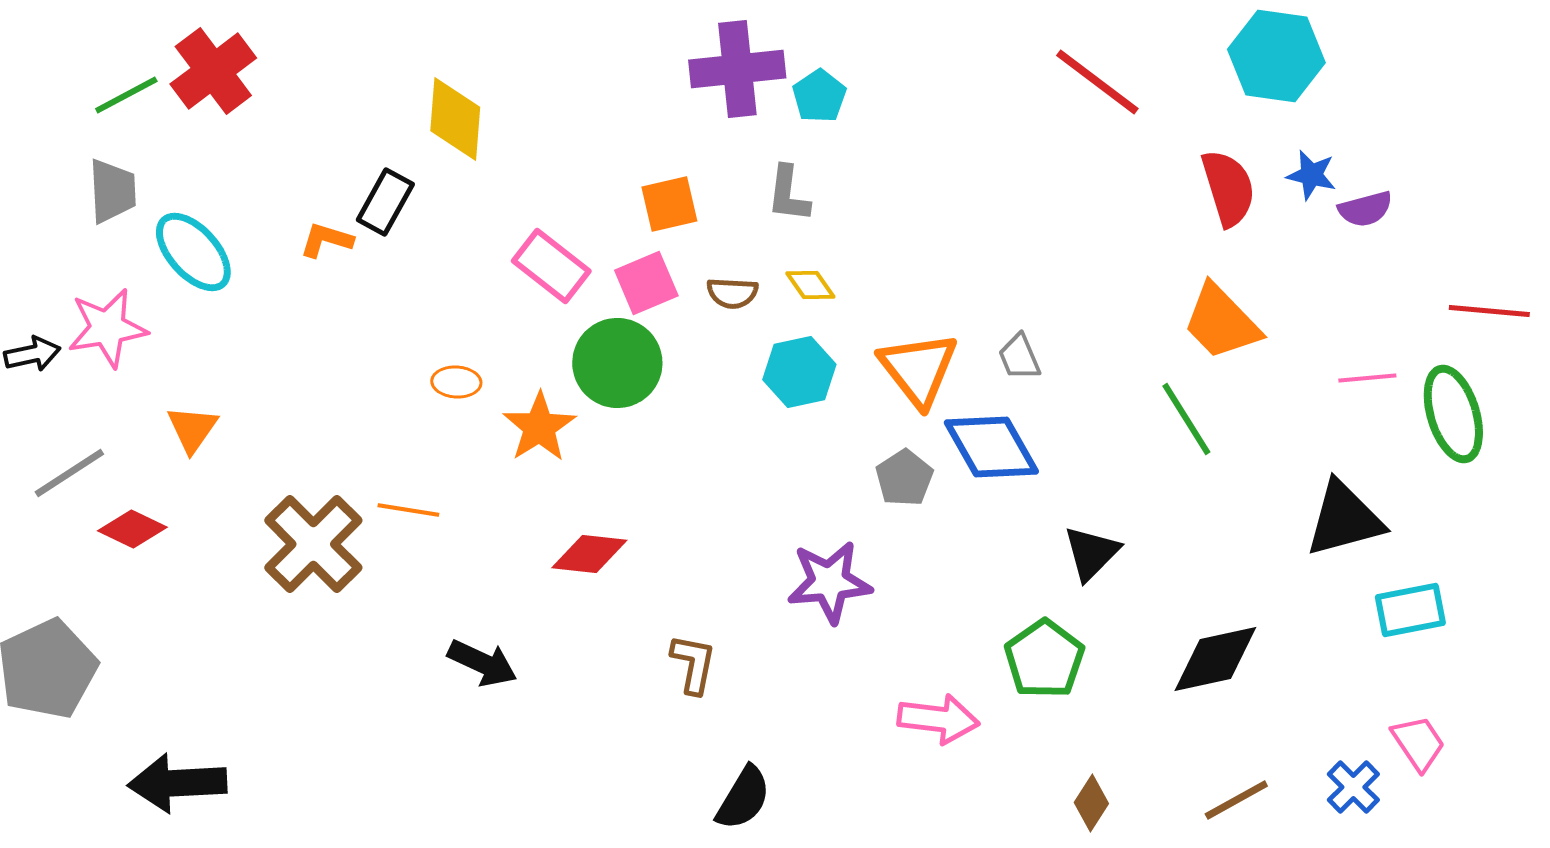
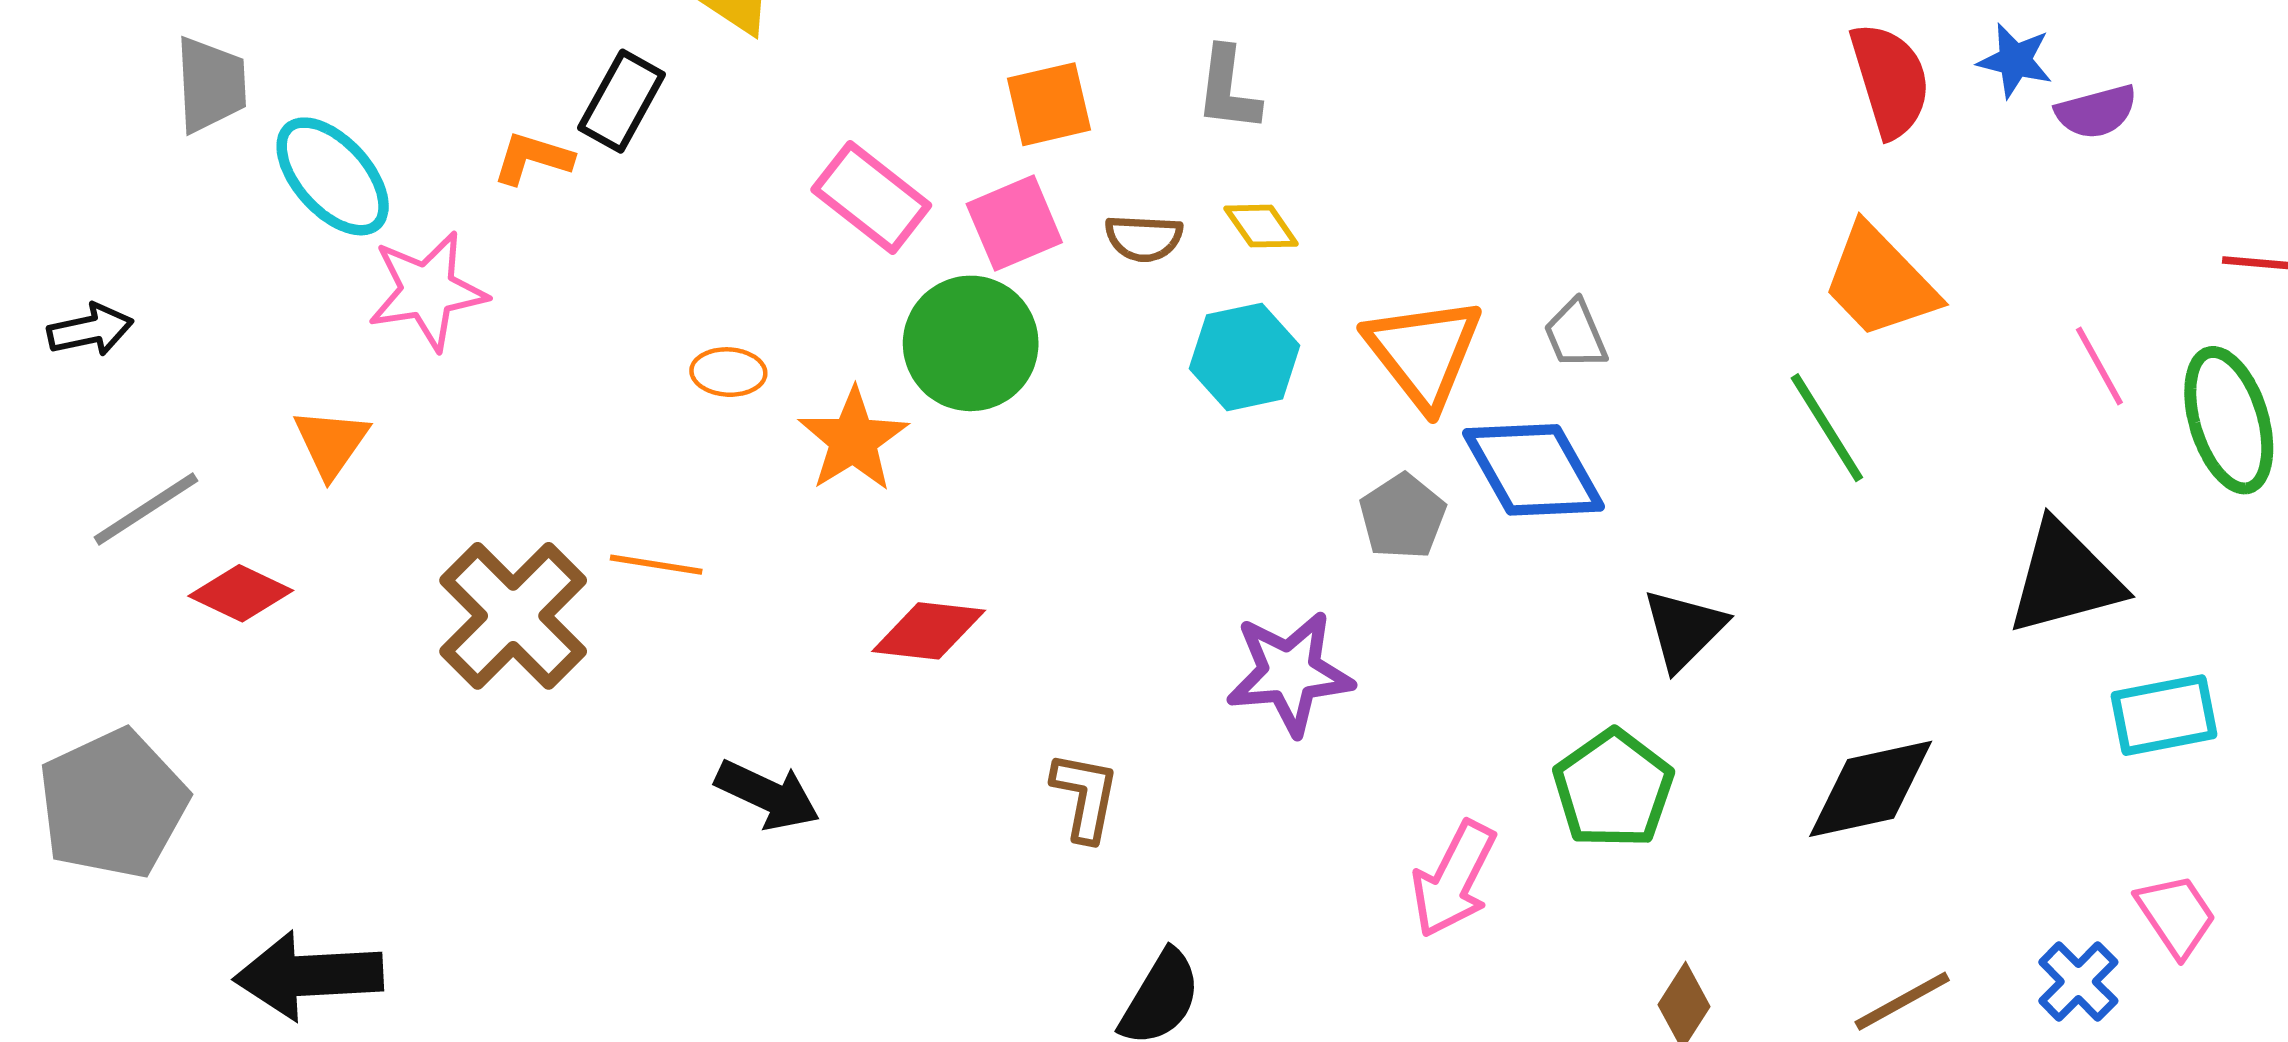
pink star: (107, 328) -> (427, 291), moved
pink line: (1367, 378) -> (2099, 366), turned 66
pink arrow: (938, 719) -> (1454, 879), turned 110

